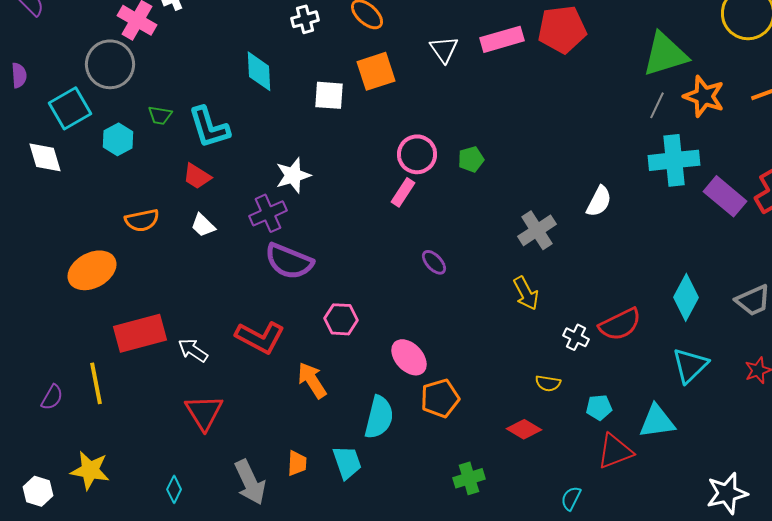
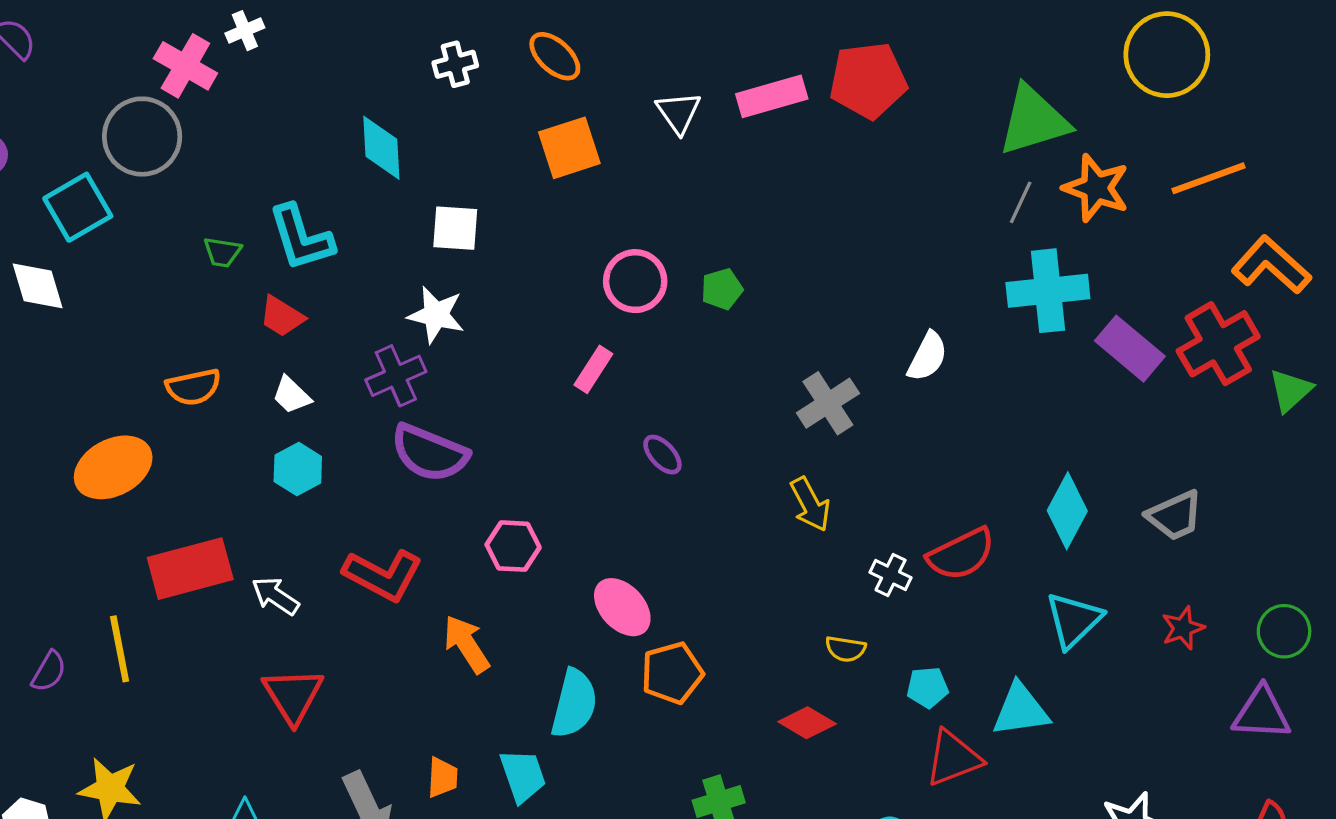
white square: (329, 95) -> (455, 228), moved
green trapezoid: (160, 115) -> (222, 252), moved
cyan hexagon: (118, 139) -> (298, 469), moved
white star: (293, 175) -> (436, 315), turned 30
pink rectangle: (403, 192) -> (593, 369), moved

